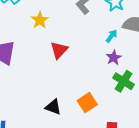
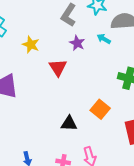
cyan arrow: (112, 36) -> (104, 39), turned -80
purple star: (114, 58) -> (77, 43), moved

